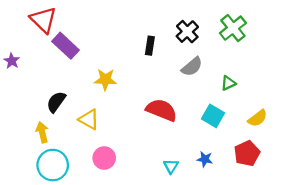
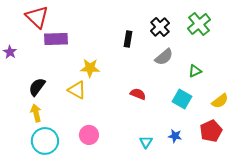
purple rectangle: (66, 46) -> (56, 39), turned -45
black semicircle: (56, 102) -> (37, 87), moved
red semicircle: (162, 110) -> (138, 94), size x0.6
yellow triangle: (89, 119) -> (77, 90), moved

